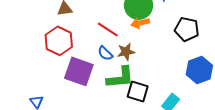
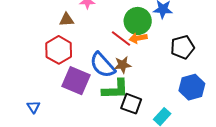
black pentagon: (187, 29) -> (182, 47), turned -30
red line: (108, 30) -> (121, 39), moved
blue semicircle: (105, 53) -> (103, 65), size x1.8

